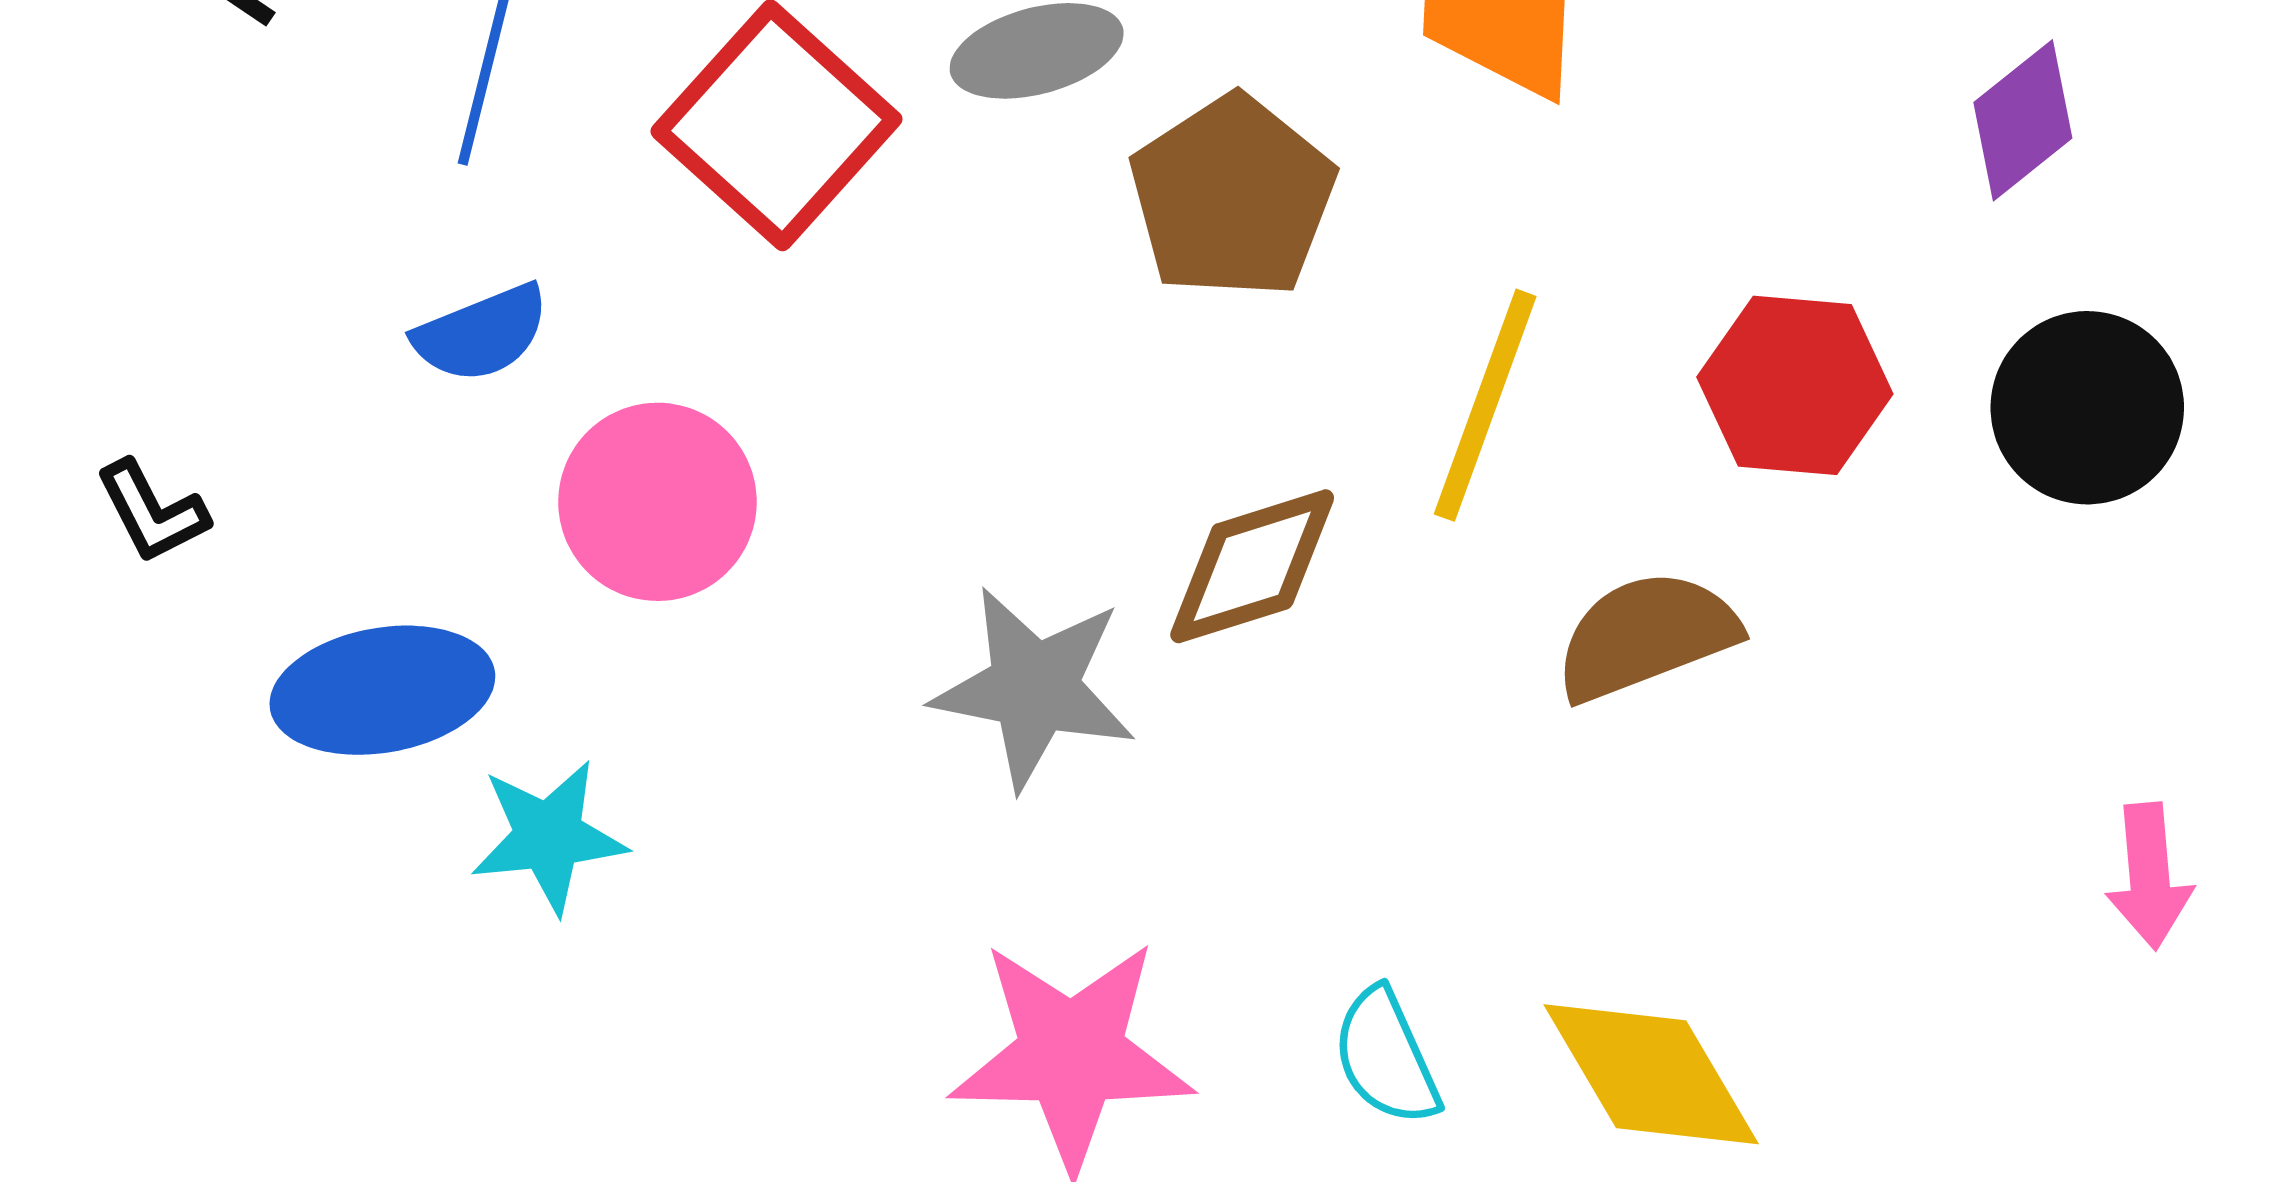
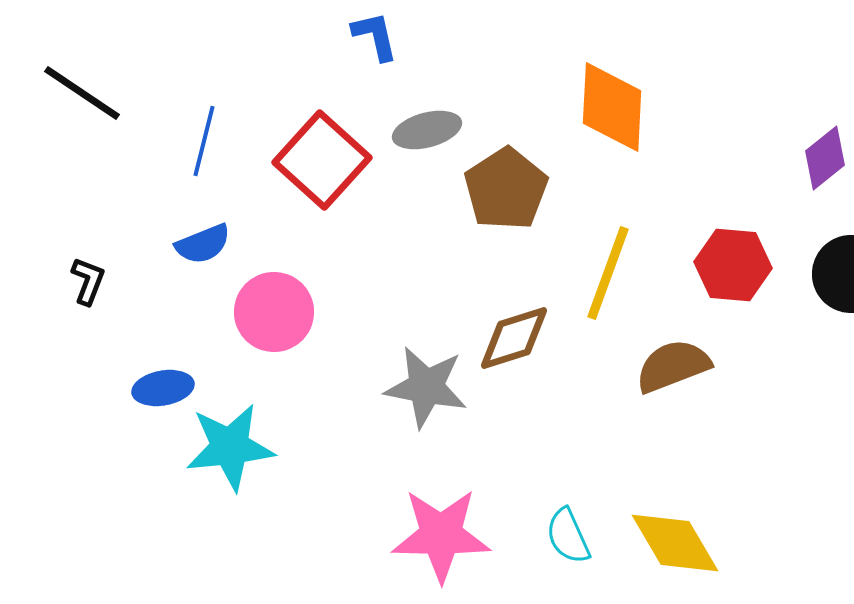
black L-shape: (152, 512) -> (88, 281), moved, turned -132
blue ellipse: (382, 690) -> (163, 388), size x0.7
cyan star: (548, 836) -> (230, 447), size x1.4

